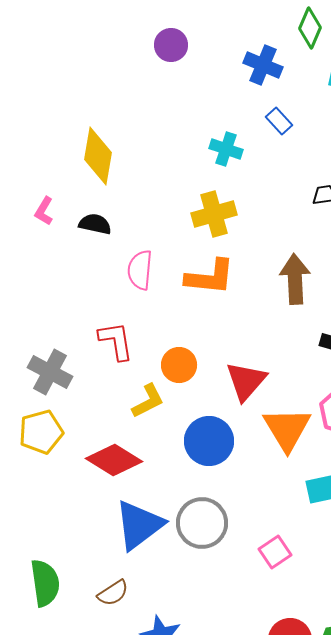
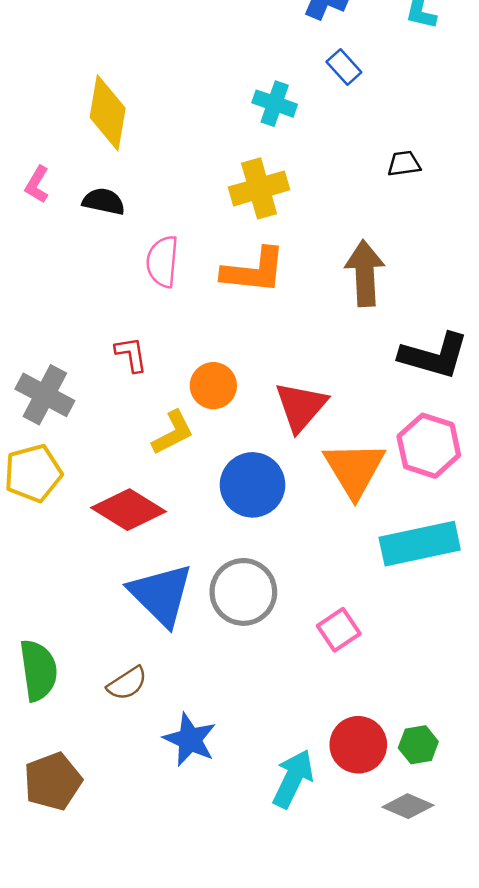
red L-shape: (116, 341) -> (131, 354), size x0.7
blue triangle: (139, 525) -> (161, 595), turned -38

